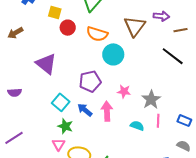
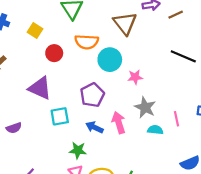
yellow square: (55, 13) -> (35, 30), turned 32
red circle: (68, 28) -> (54, 53), moved
black line: (173, 56) -> (183, 56), moved
pink star: (124, 91) -> (135, 77), moved
gray star: (151, 100) -> (145, 107), moved
cyan square: (61, 102) -> (60, 116), moved, turned -36

